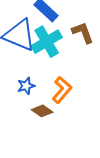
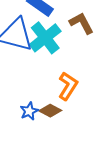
blue star: (26, 86) -> (29, 111), moved

